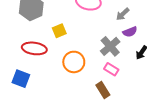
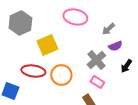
yellow square: (59, 31) -> (47, 45), size x1.5
red ellipse: (34, 48) -> (33, 71), moved

